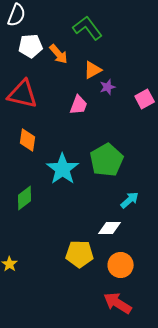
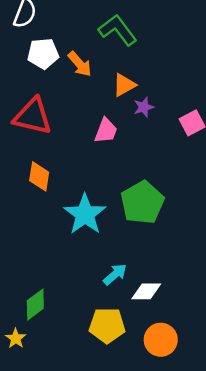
green diamond: (25, 198) -> (35, 304), moved
cyan arrow: (130, 200) -> (115, 274), moved

